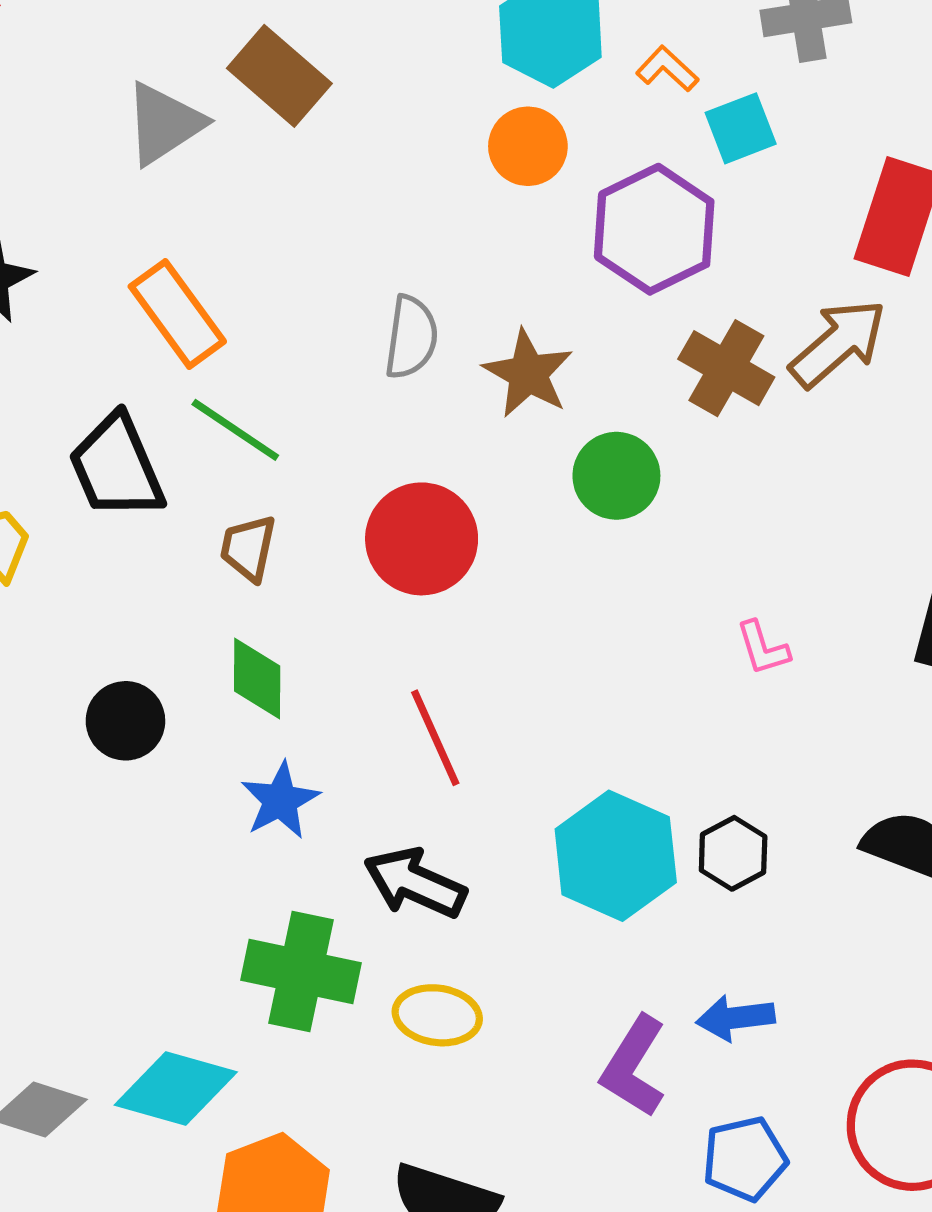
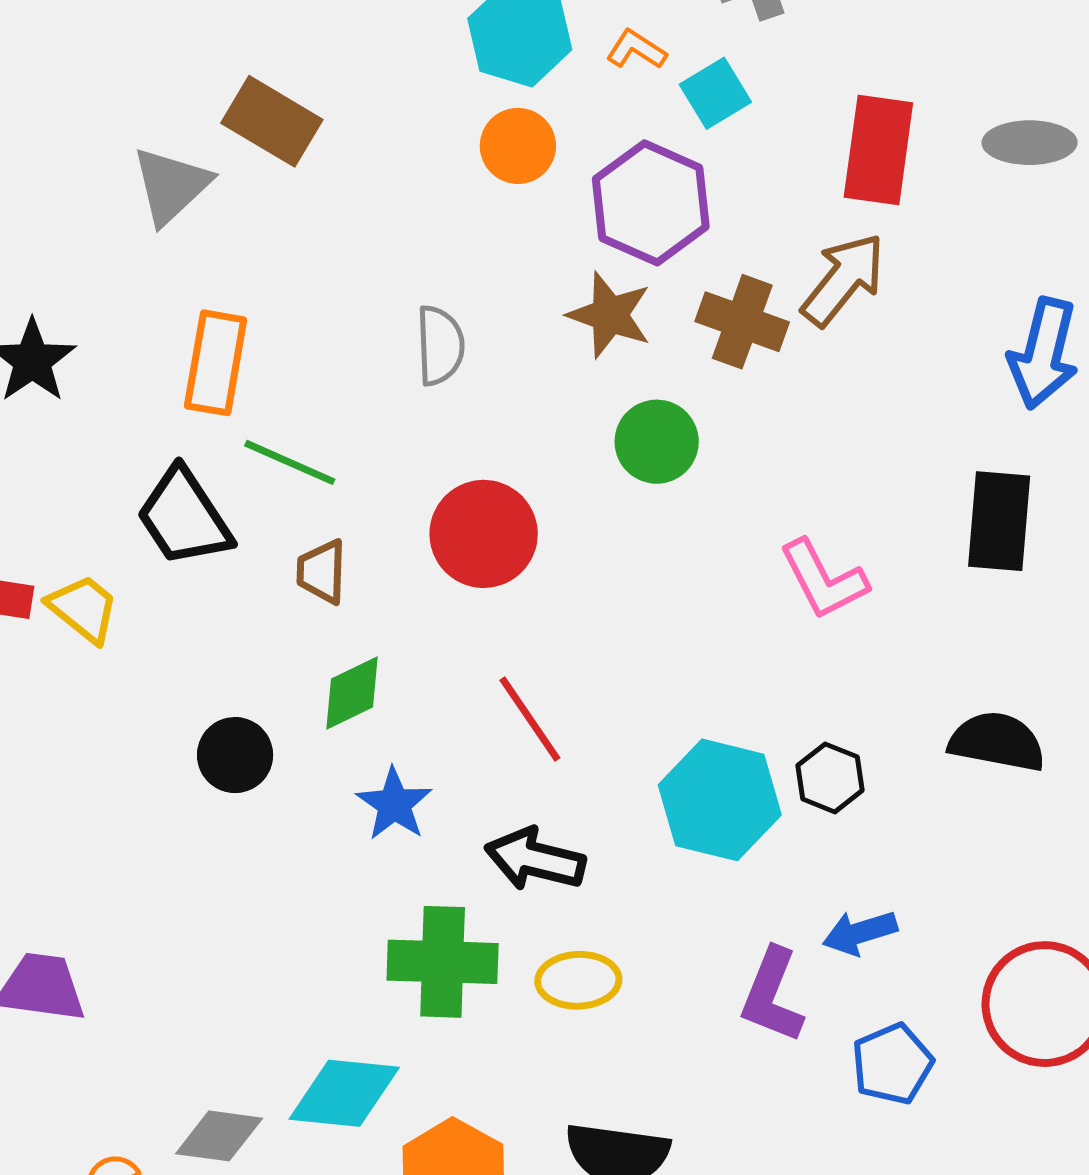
orange rectangle: (177, 314) -> (216, 363), turned 56
brown star: (528, 373) -> (610, 315), moved
pink L-shape: (763, 648) -> (824, 579), size x1.6
green diamond: (257, 678) -> (352, 693), turned 74

